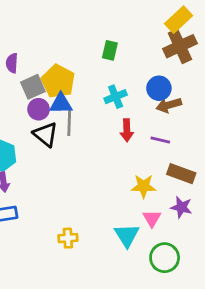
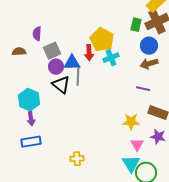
green rectangle: (110, 50) -> (136, 25), moved
yellow pentagon: (58, 81) -> (102, 40), moved
blue circle: (159, 88) -> (149, 46), moved
red arrow: (127, 130) -> (89, 53), moved
cyan triangle: (127, 235) -> (131, 164), moved

